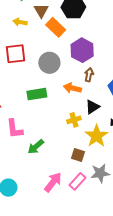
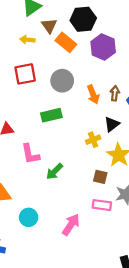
purple hexagon: (82, 50) -> (103, 47), moved
brown arrow: (89, 75) -> (115, 93), moved
orange arrow: (72, 88) -> (93, 94), moved, turned -120
pink rectangle: (77, 181) -> (102, 205), turned 60
pink arrow: (53, 182) -> (71, 225), moved

